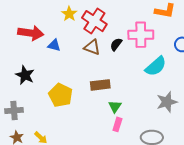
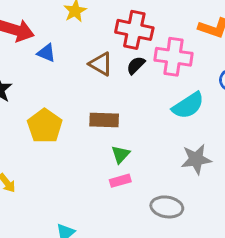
red cross: (94, 21) -> (134, 30), moved, turned -30
pink rectangle: (117, 124) -> (120, 181), turned 48

